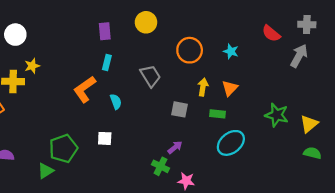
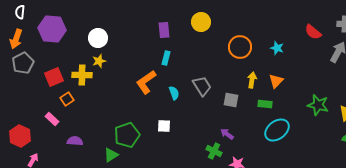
white circle: (15, 35) -> (98, 38), moved
gray trapezoid: (150, 76) -> (202, 86), moved
purple arrow: (175, 147) -> (227, 134), turned -104

